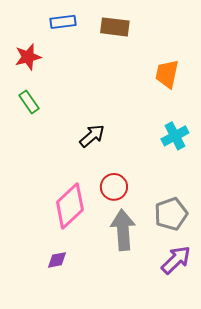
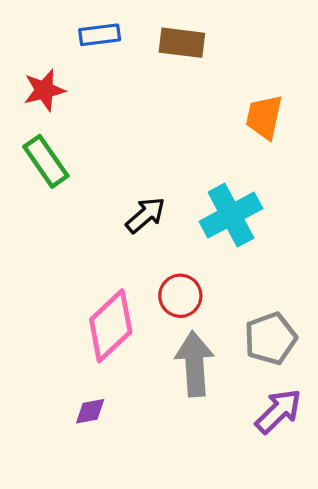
green rectangle: (29, 102) -> (46, 161), size x1.4
cyan cross: (175, 136) -> (231, 215), moved, size x1.4

